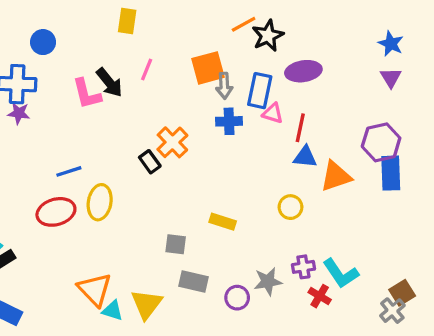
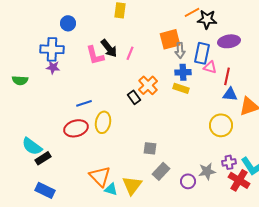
black star: (268, 36) -> (207, 19), turned 30
pink line: (147, 70) -> (130, 53), moved
yellow circle: (290, 207) -> (221, 125), size x1.5
yellow rectangle: (223, 222) -> (181, 88), moved
gray rectangle: (193, 281) -> (161, 171), turned -60
red cross: (320, 296) -> (239, 180), size x1.5

